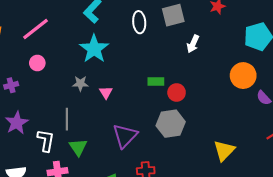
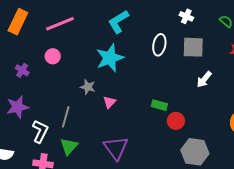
purple cross: (11, 85) -> (22, 70), turned 32
gray hexagon: (171, 124) -> (195, 152), moved
purple triangle: (125, 136) -> (116, 148), turned -36

